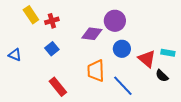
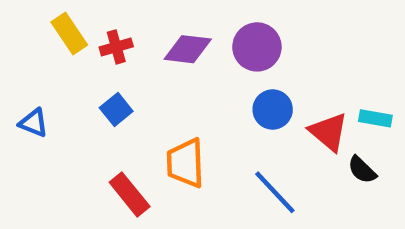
purple diamond: (92, 34) -> (188, 49), moved
orange trapezoid: (96, 71) -> (185, 163), moved

